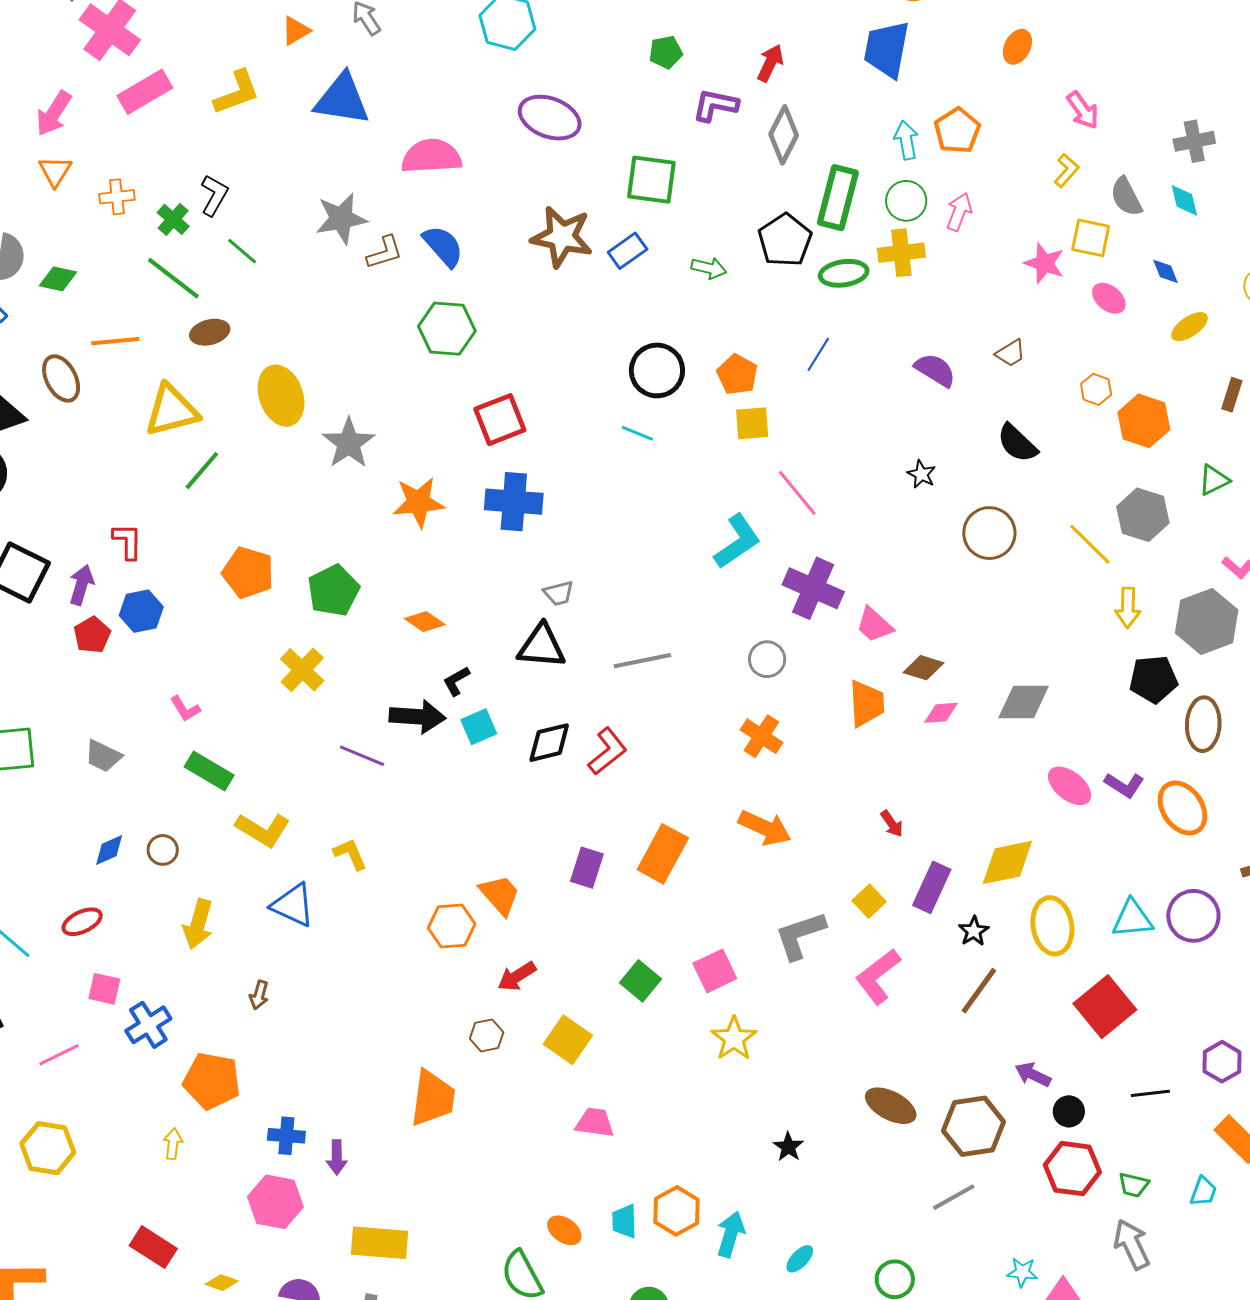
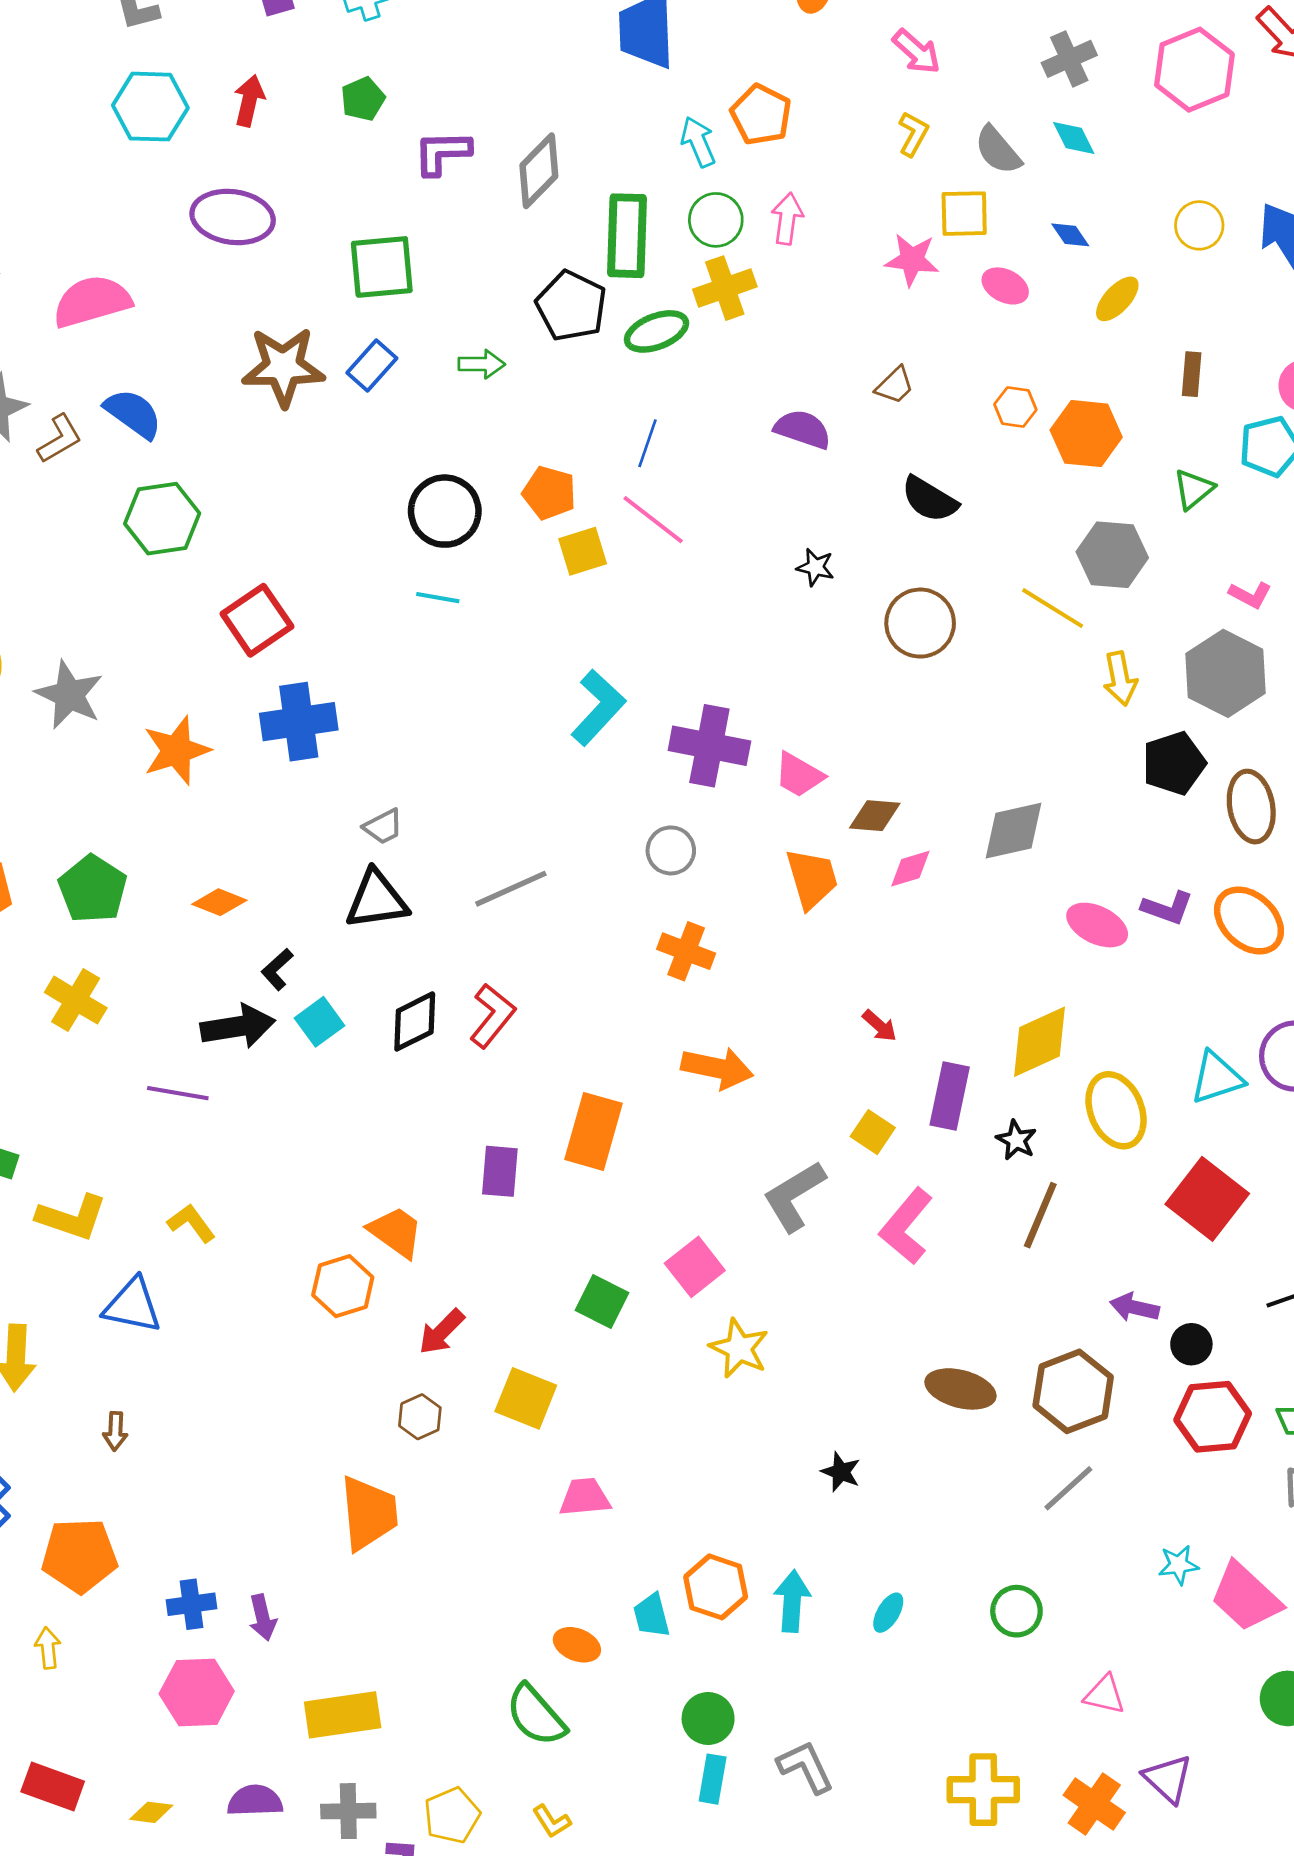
red arrow: (770, 63) -> (249, 101), moved
gray diamond: (784, 135) -> (539, 171), turned 30
pink line: (797, 493) -> (653, 520), moved

